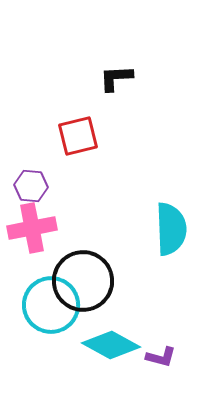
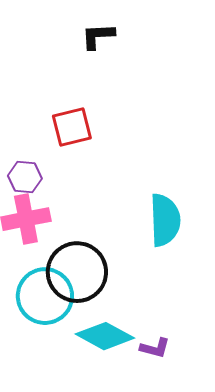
black L-shape: (116, 78) -> (98, 36), moved

